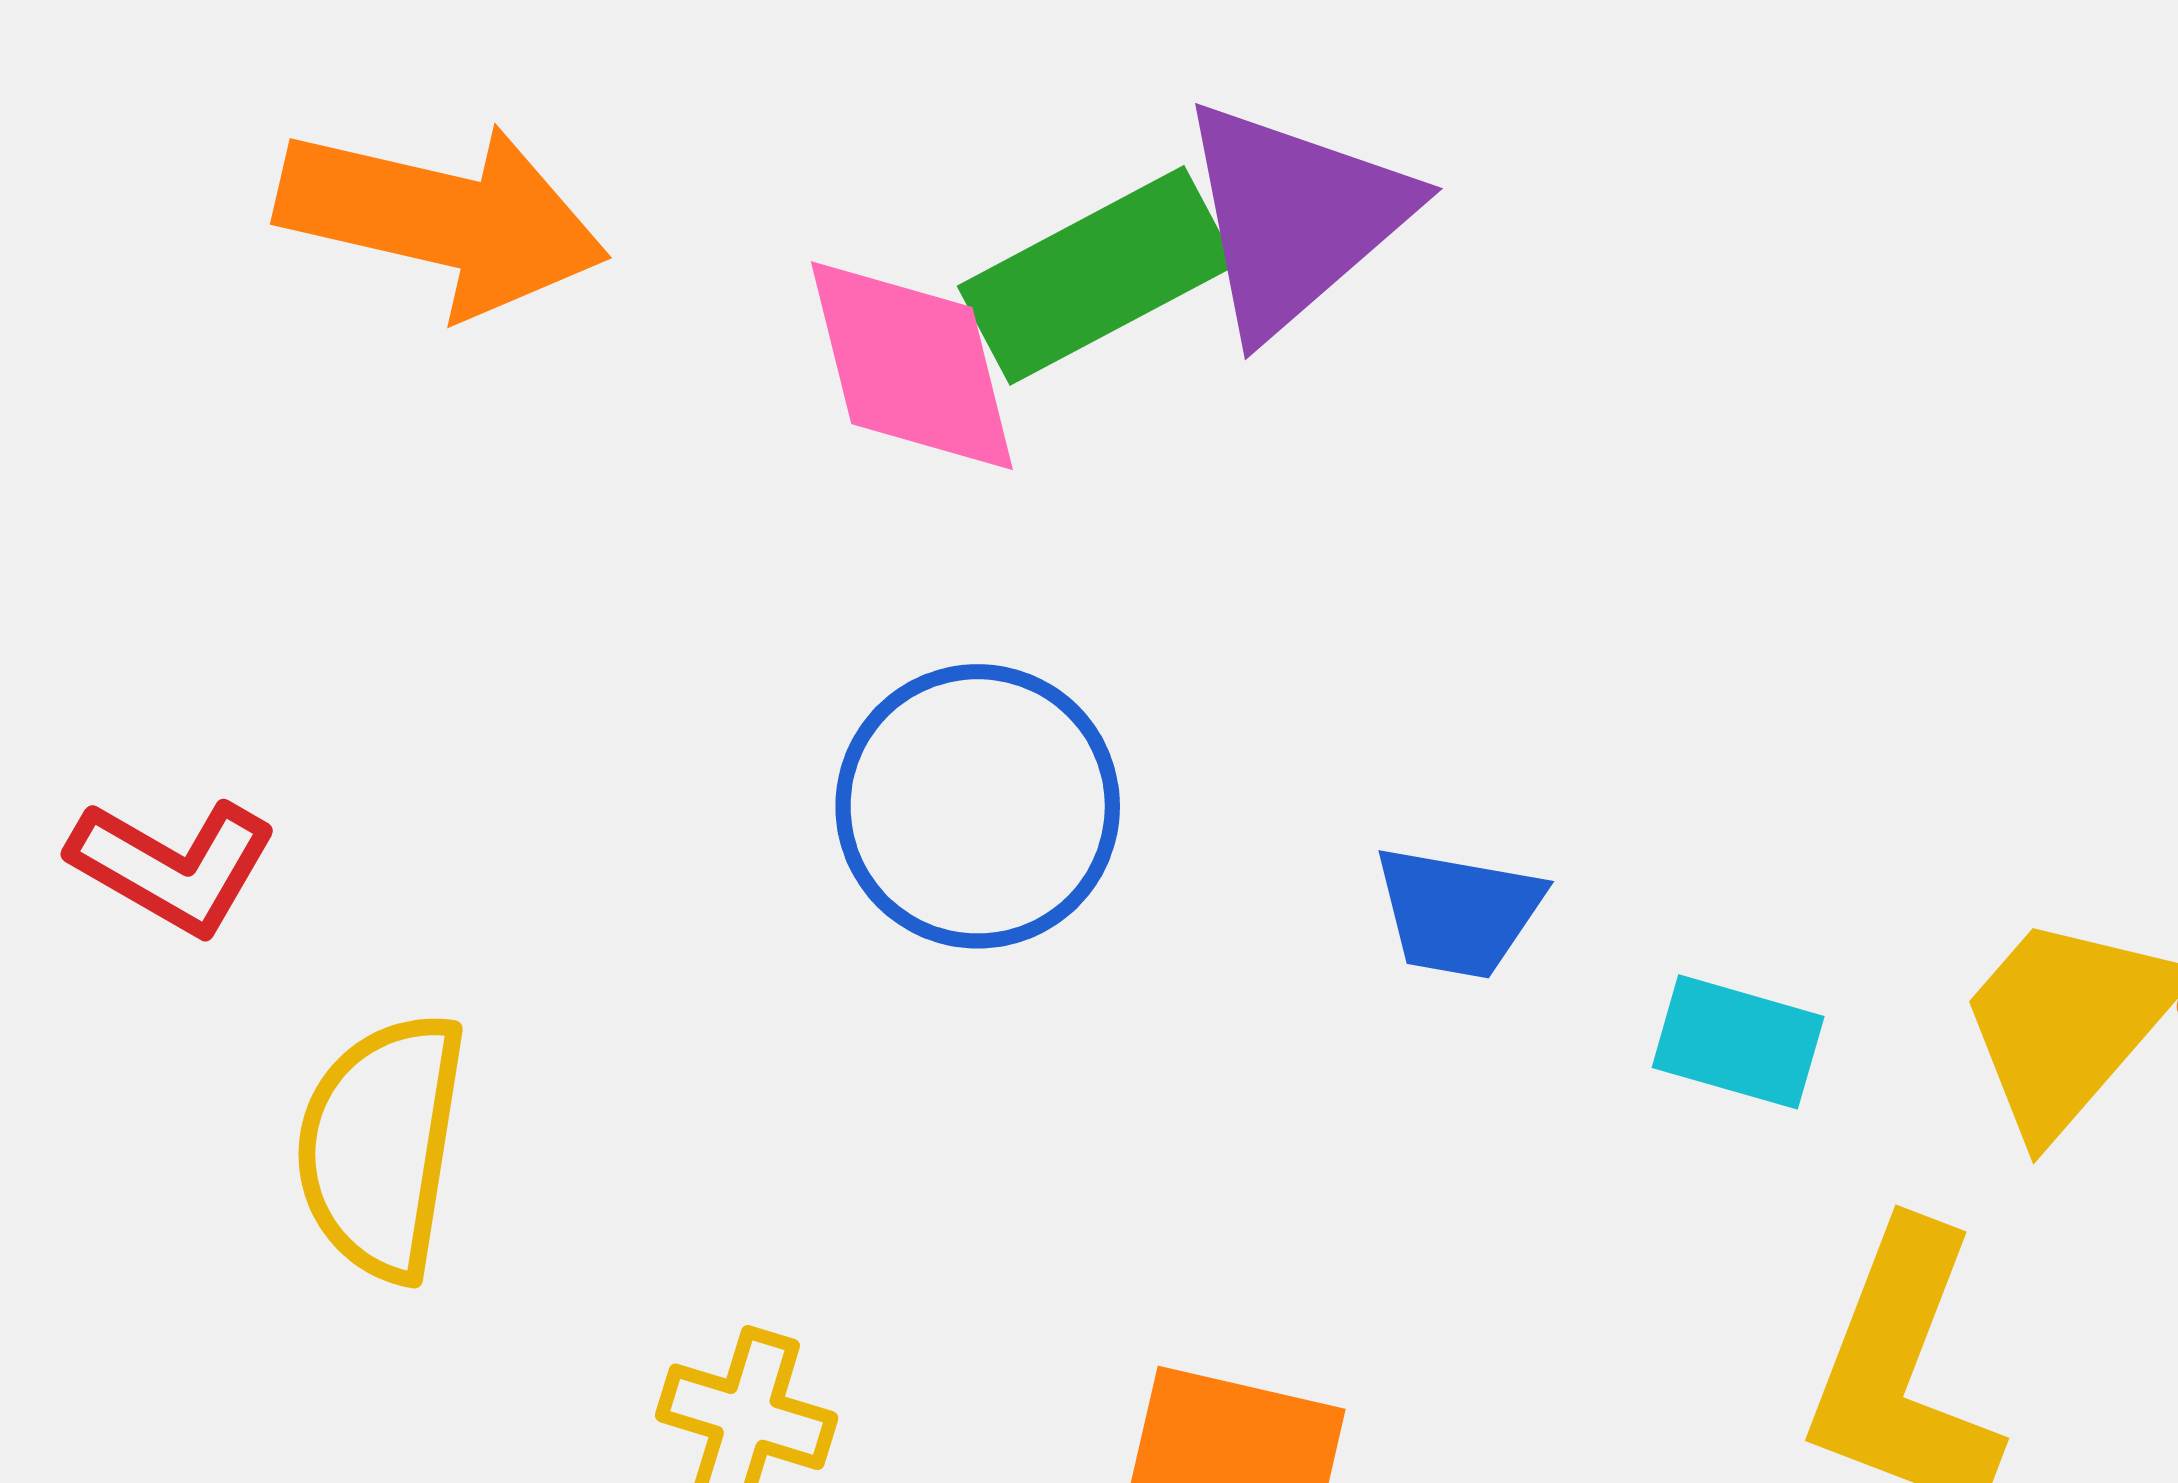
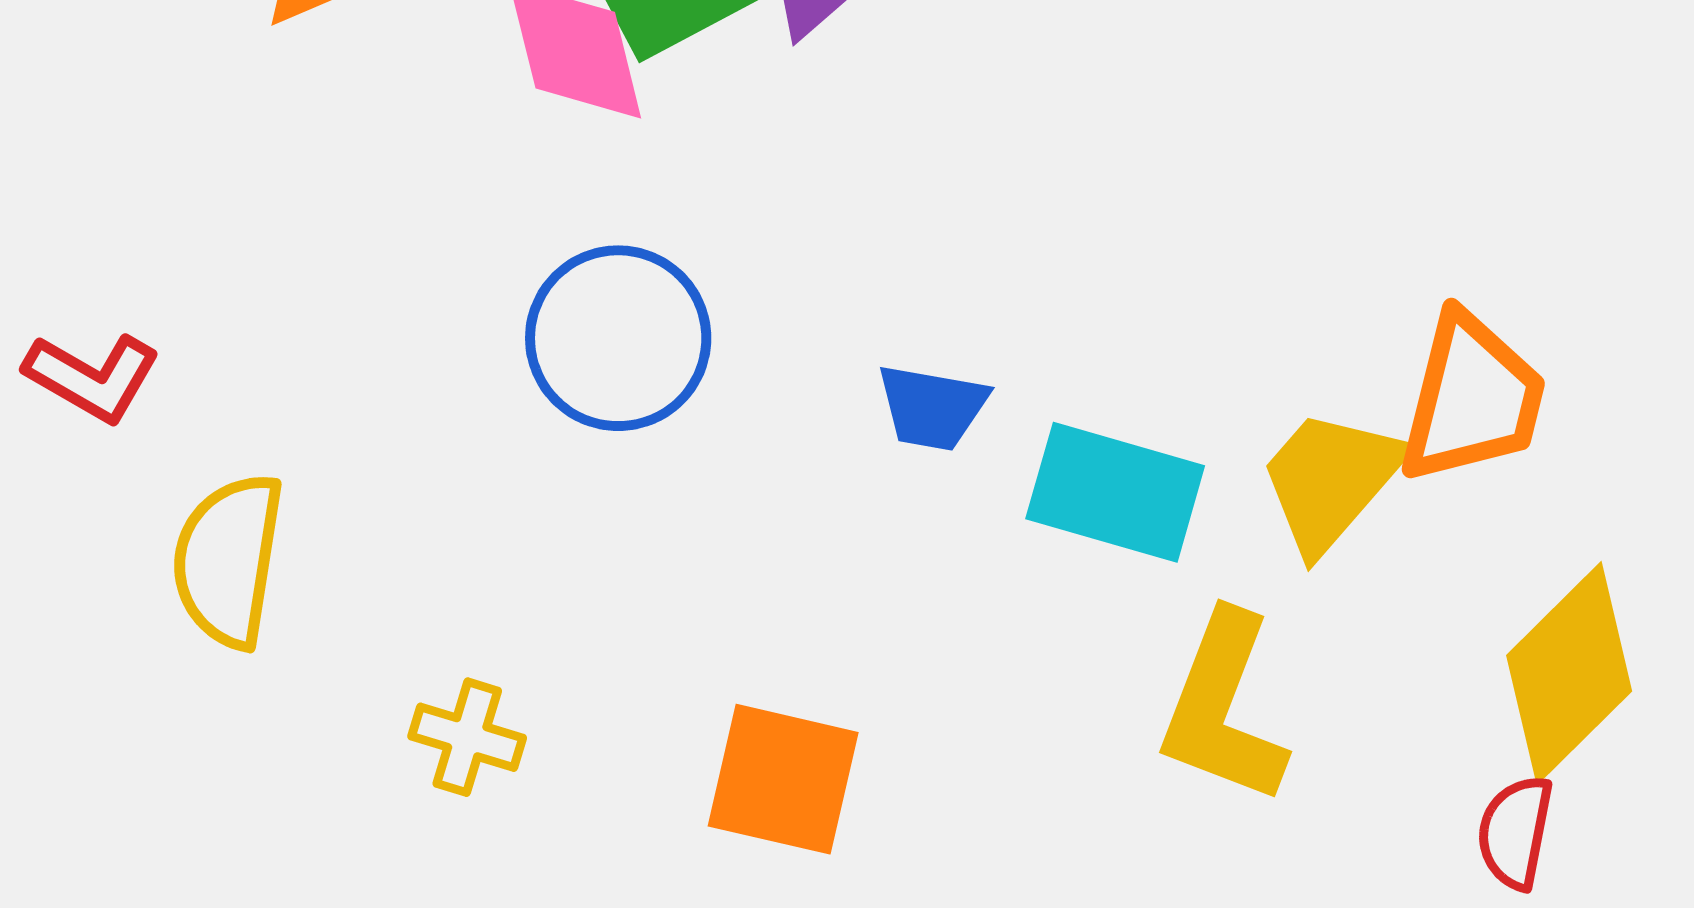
cyan rectangle: (1738, 1042) -> (1115, 492), size x1.6

